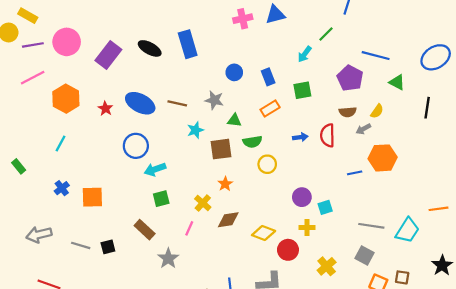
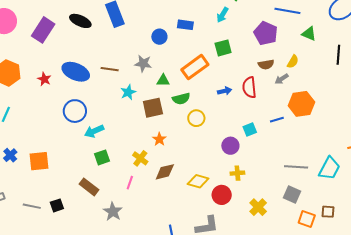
blue rectangle: (268, 77) -> (185, 25), moved, turned -56
orange rectangle: (270, 109) -> (195, 67), size x1.5
cyan square: (325, 207) -> (250, 130), moved

